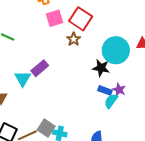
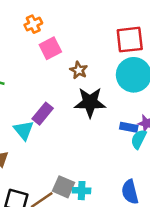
red square: (81, 19) -> (130, 40), moved, turned -30
black star: (101, 68) -> (90, 102), moved, size x1.4

